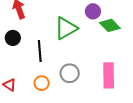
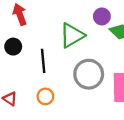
gray circle: (70, 73) -> (89, 74), moved, size x1.4

